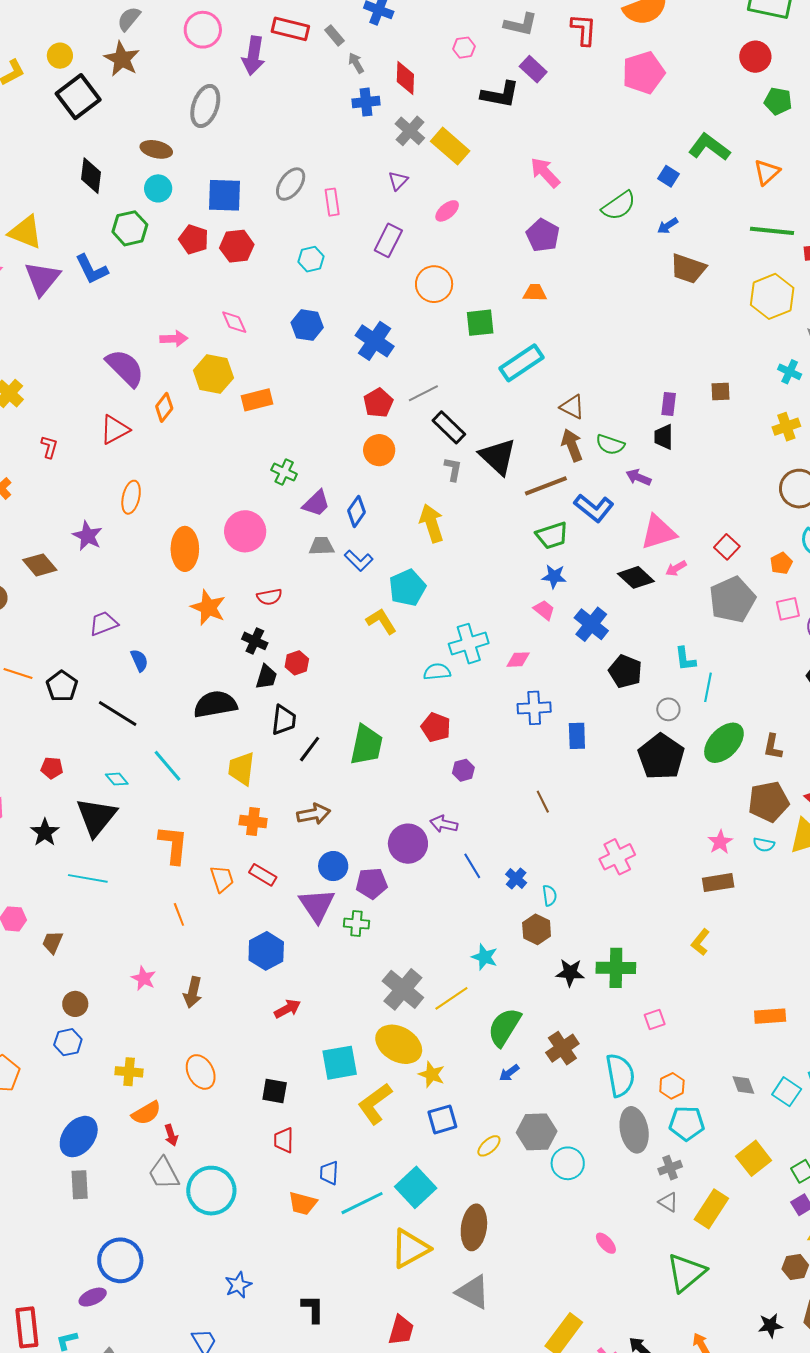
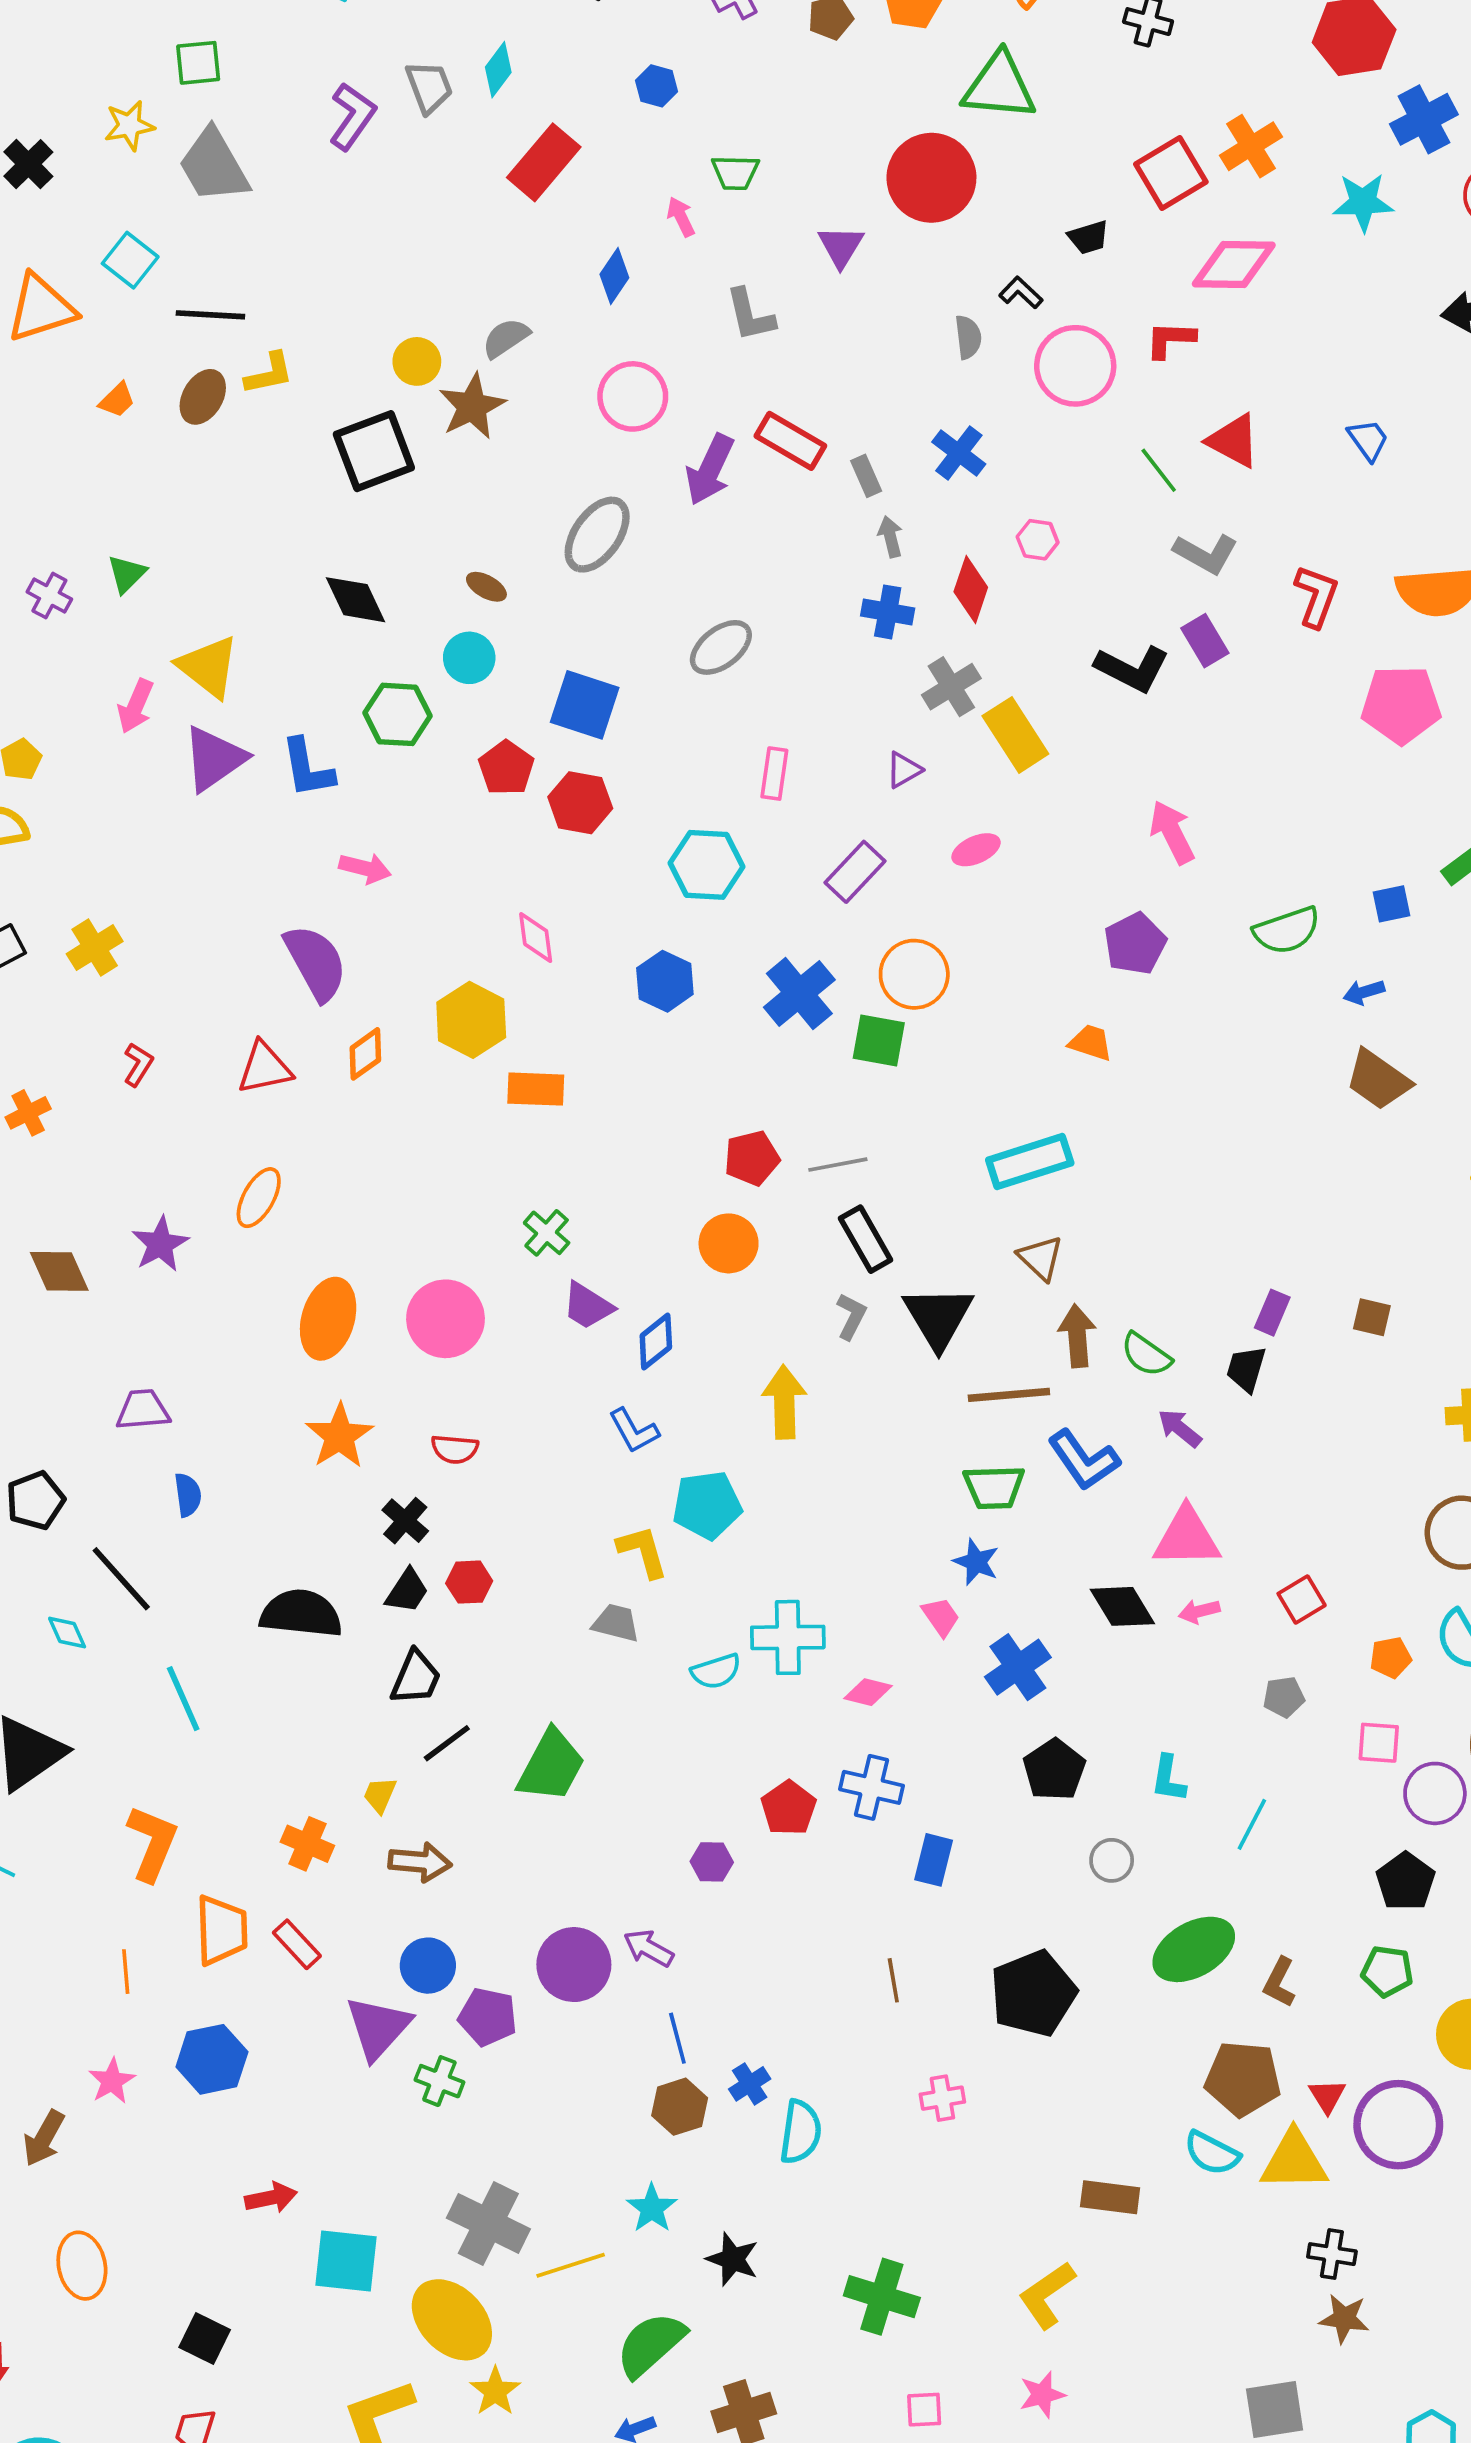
pink hexagon: (464, 48) -> (1038, 540), moved
yellow circle: (60, 56) -> (417, 361), moved
brown ellipse: (156, 149) -> (486, 587), size x0.7
black diamond: (91, 176) -> (356, 600), turned -48
blue square: (669, 176) -> (1392, 904), turned 30
gray ellipse: (291, 184) -> (721, 647), moved
cyan hexagon: (311, 259) -> (707, 865), size x1.5
green square: (480, 323) -> (879, 1040), moved
pink arrow: (174, 339) -> (365, 868), moved
blue cross: (375, 341) -> (799, 994), moved
brown triangle: (572, 407) -> (1041, 1258), moved
purple trapezoid: (316, 503) -> (588, 1306), turned 60
gray trapezoid: (322, 546) -> (616, 1623), moved
gray pentagon: (732, 600) -> (1284, 1697), size x0.5
cyan semicircle: (437, 672) -> (716, 1671), turned 152
cyan line: (708, 687) -> (1252, 1824), moved
red pentagon: (436, 727) -> (789, 1808), moved
black pentagon: (661, 757) -> (1033, 1994), moved
yellow trapezoid: (241, 769) -> (380, 1795), moved, size x0.6
cyan diamond: (117, 779) -> (67, 1632), moved
brown line: (543, 802) -> (893, 1980), moved
pink star: (720, 842) -> (1042, 2395), moved
cyan semicircle: (764, 845) -> (1212, 2153), size x1.4
pink cross: (617, 857) -> (942, 2098), size x0.7
orange trapezoid: (222, 879) -> (221, 1930), size x1.4
cyan semicircle: (549, 896) -> (801, 2132), size x1.6
brown hexagon: (537, 929) -> (680, 2107), moved
yellow L-shape: (700, 942) -> (1047, 2295), size x1.4
blue hexagon: (266, 951) -> (212, 2059), moved
black star: (570, 973) -> (733, 2259), moved
pink star: (144, 978) -> (112, 2081), moved
gray cross: (403, 989) -> (488, 2223), turned -30
brown arrow: (193, 992) -> (44, 2138), moved
cyan square: (340, 1063) -> (346, 2261), moved

